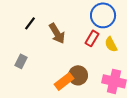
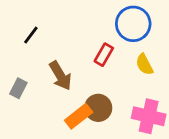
brown arrow: (57, 33) -> (60, 76), moved
red rectangle: (92, 38) -> (104, 55), moved

